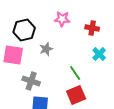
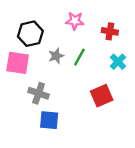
green line: (75, 73) -> (79, 57), moved, turned 63
red square: (76, 95) -> (102, 96), moved

